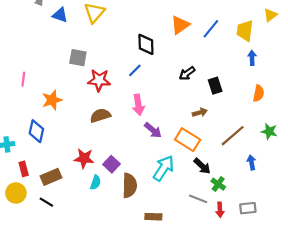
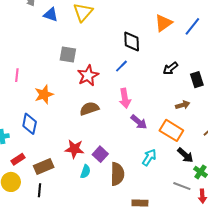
red star: (99, 80) -> (88, 75), turned -30
cyan arrow: (164, 168) -> (149, 157), size x0.7
red rectangle: (24, 169) -> (18, 159), turned 72
black line: (46, 202) -> (39, 190), turned 64

